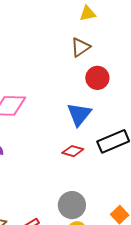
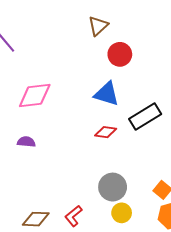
blue triangle: (79, 114) -> (107, 94), turned -44

